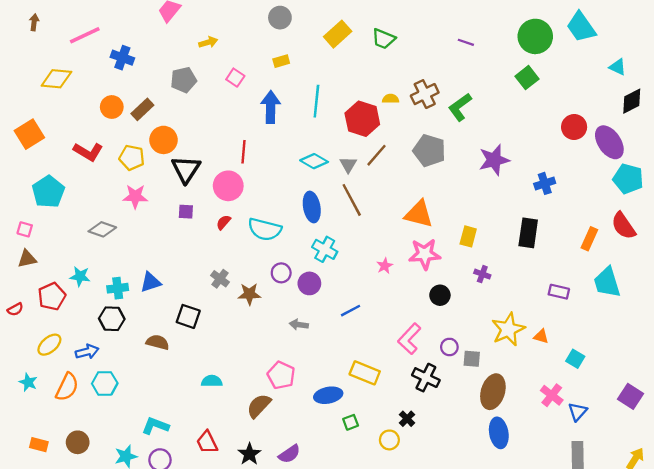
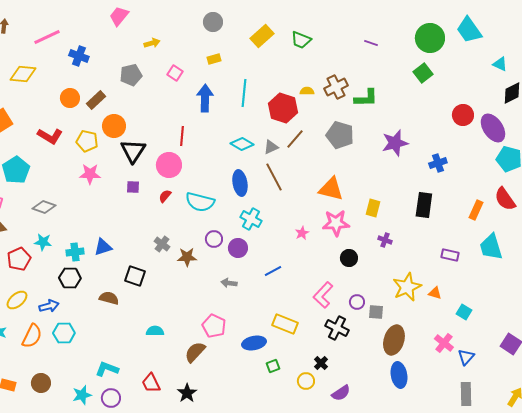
green L-shape: (460, 107) -> (366, 98), turned -145
gray triangle: (348, 165) -> (271, 147), turned 35
gray diamond: (102, 229) -> (44, 207), moved
purple semicircle: (289, 454) -> (341, 393), moved

